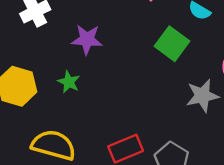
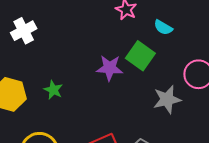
purple star: (87, 39) -> (110, 68), moved

